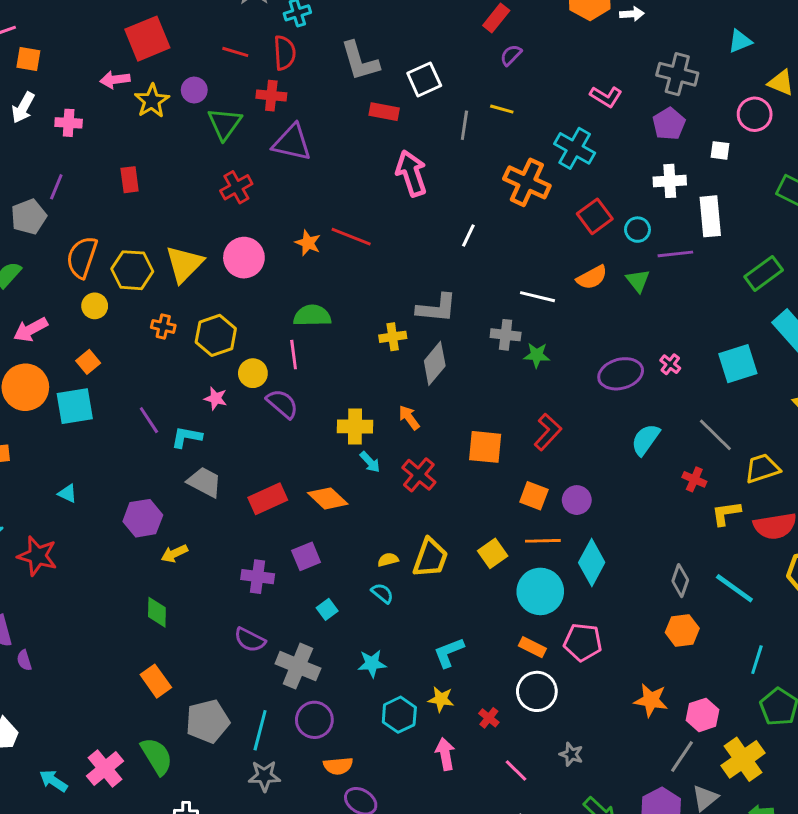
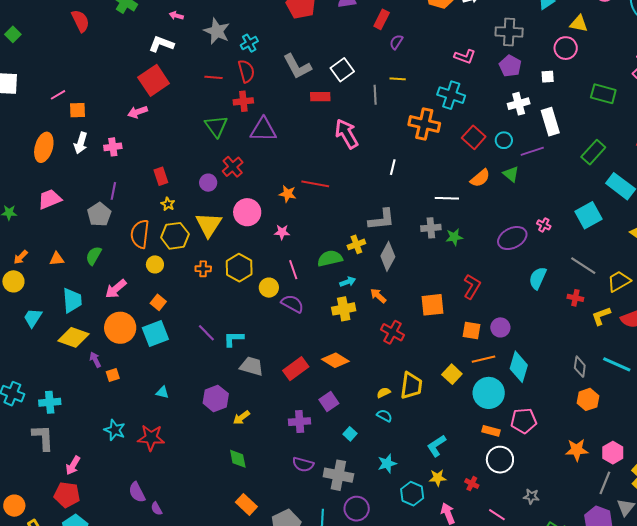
purple circle: (194, 90) -> (208, 183), moved
yellow star: (152, 101) -> (168, 204), moved, size x0.6
green semicircle: (312, 316) -> (330, 258), moved
pink star: (216, 398) -> (282, 232), moved
cyan arrow: (370, 462) -> (348, 282), moved, turned -56

